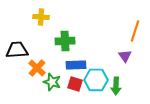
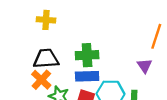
green cross: (65, 41) -> (87, 55), moved
black trapezoid: (17, 50) -> (46, 59), moved

